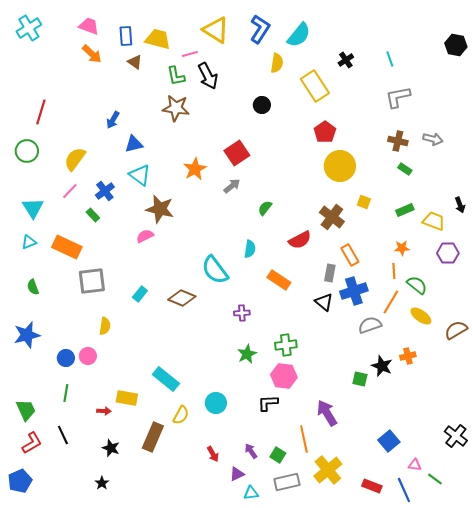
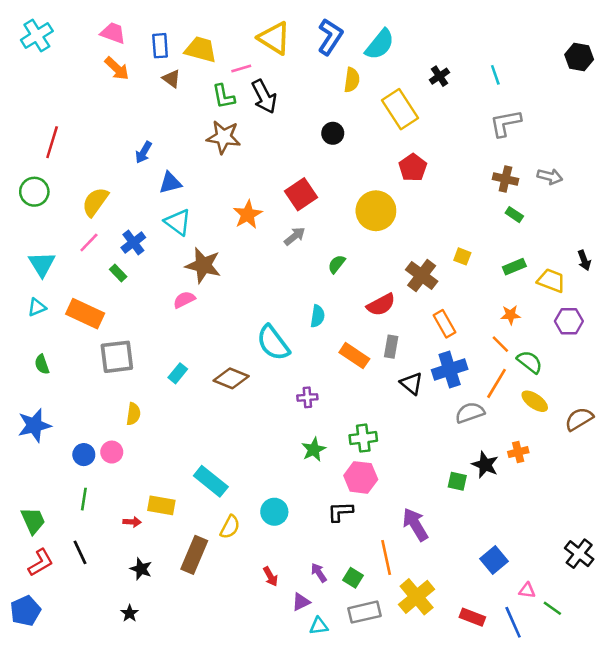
yellow circle: (340, 166) -> (376, 211), moved
orange line: (394, 271) -> (500, 344), turned -42
gray rectangle: (330, 273) -> (391, 347), moved

